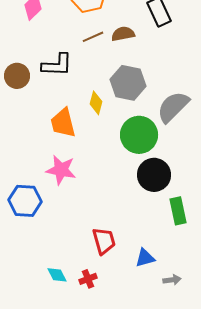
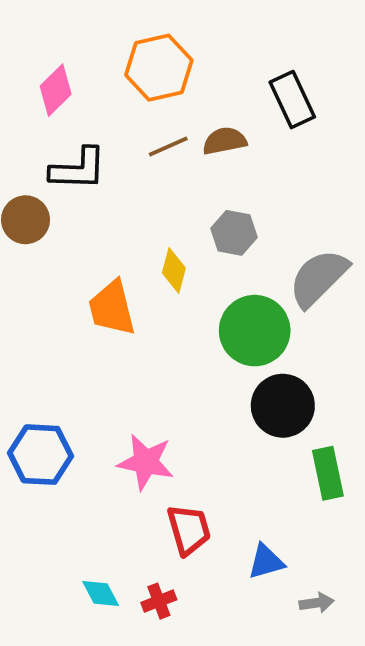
black L-shape: (57, 65) -> (78, 169), moved
gray hexagon: (128, 83) -> (234, 233), size x0.7
pink star: (61, 170) -> (146, 462), moved

